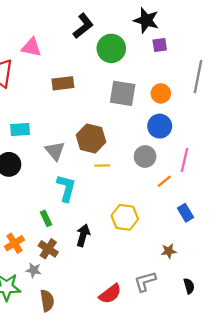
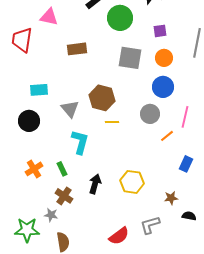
purple square: (160, 45) -> (160, 31), moved
blue rectangle: (186, 213) -> (186, 164), turned 56
yellow hexagon: (125, 217) -> (132, 182), moved
orange cross: (14, 243) -> (34, 169), moved
black semicircle: (189, 286) -> (189, 216), moved, turned -64

